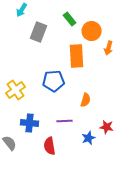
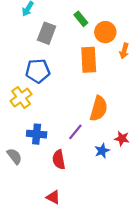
blue pentagon: (54, 81) -> (38, 71), moved
orange semicircle: (86, 100) -> (99, 109), size x1.6
purple line: (65, 121) -> (75, 132), turned -49

